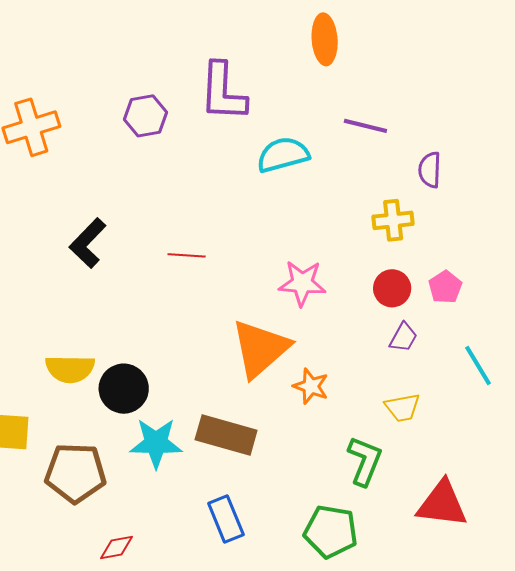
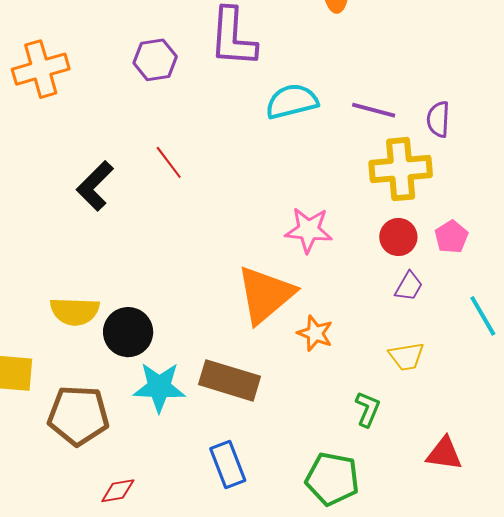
purple line: (365, 126) -> (374, 110), moved
yellow cross: (393, 220) -> (401, 169), size x1.5
red line: (187, 255) -> (169, 162), moved, turned 48
green L-shape: (365, 461) -> (368, 409), size x0.7
red triangle: (442, 504) -> (444, 454), size x0.7

